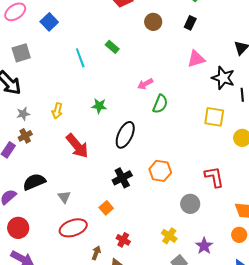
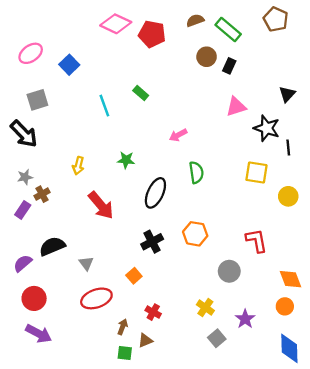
brown circle: (153, 22) -> (207, 57), moved
green semicircle: (160, 104) -> (196, 172), moved, turned -30
gray star: (23, 114) -> (25, 177), moved

